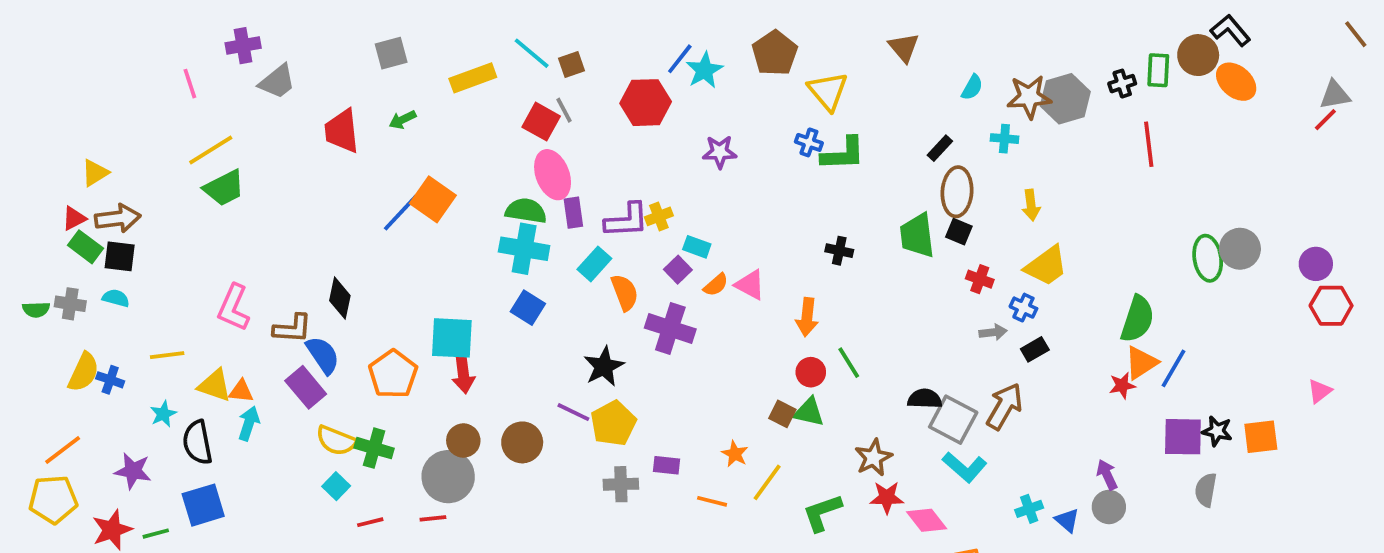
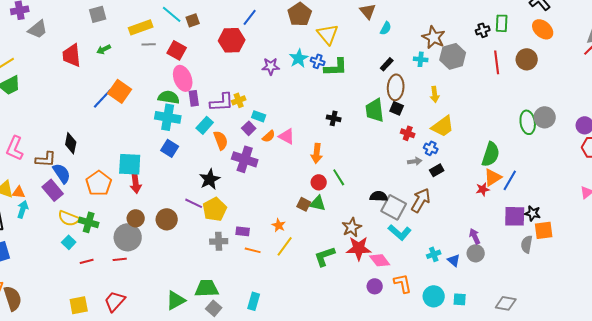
brown circle: (1198, 55) -> (527, 59), moved
cyan star: (704, 70) -> (299, 58), moved
cyan semicircle: (972, 87) -> (386, 28), moved
brown star: (1029, 97) -> (434, 37), turned 30
gray hexagon: (1065, 99) -> (453, 56), moved
gray line: (564, 110) -> (149, 44), moved, turned -64
orange square: (1261, 437) -> (544, 230), moved
yellow line: (767, 482) -> (285, 246), moved
red star: (887, 497) -> (359, 248), size x1.4
orange line: (712, 501) -> (253, 250), moved

